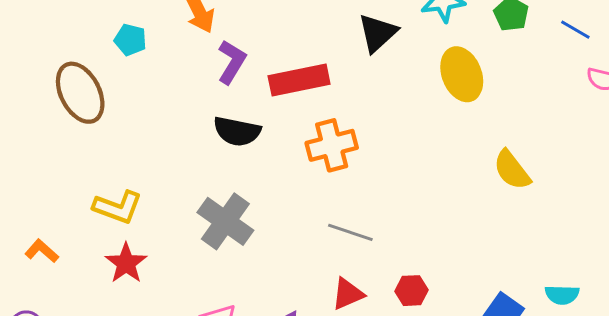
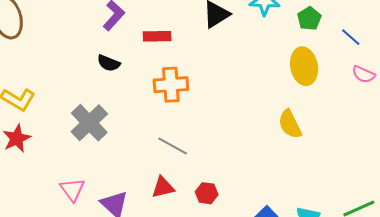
yellow ellipse: (462, 74) -> (304, 66), moved
red rectangle: (299, 80) -> (157, 36), size x0.7
black semicircle: (237, 131) -> (109, 63), size x0.7

